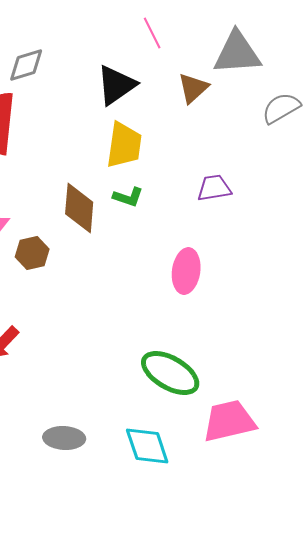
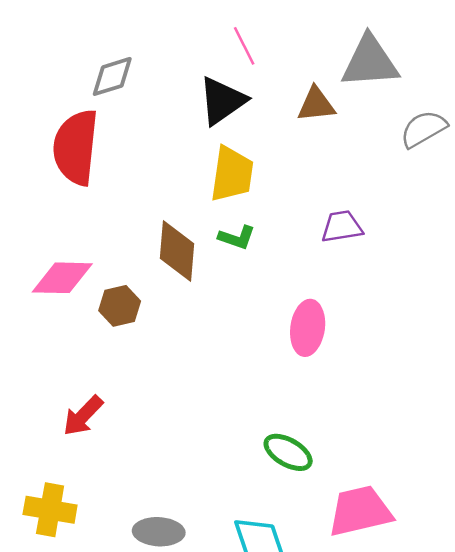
pink line: (152, 33) -> (244, 46), moved
brown triangle: (193, 88) -> (316, 105), turned 36
green ellipse: (170, 373) -> (288, 452), size x0.7

